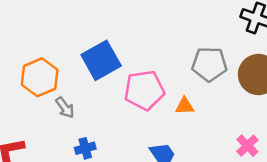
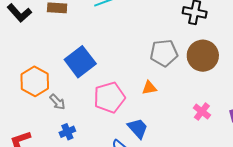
pink pentagon: (144, 90) -> (109, 97), moved
blue cross: (85, 148) -> (67, 132), moved

